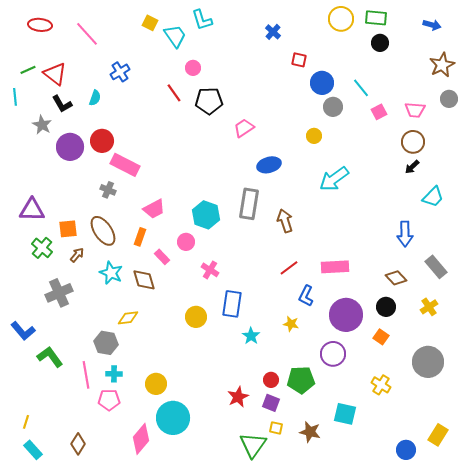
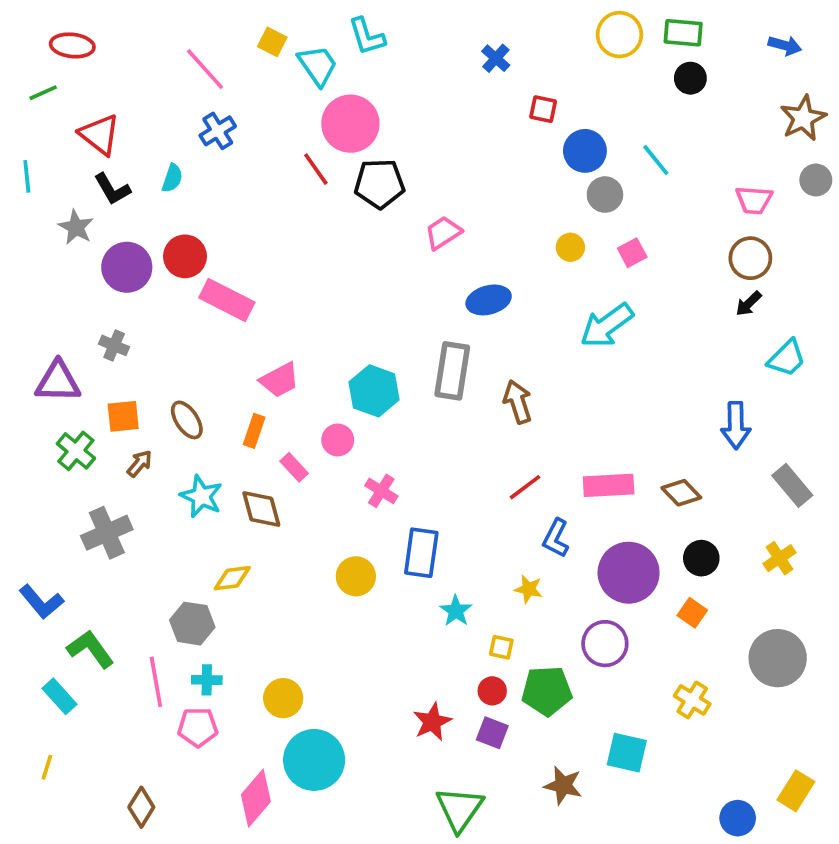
pink line: (87, 34) -> (205, 69), moved
pink circle: (193, 68) -> (350, 124), size x2.0
green line: (28, 70) -> (43, 93), moved
pink square: (379, 112) -> (632, 253), moved
gray cross: (108, 190) -> (114, 345), moved
brown ellipse: (103, 231) -> (187, 420), size x0.7
brown diamond: (396, 278) -> (681, 493), moved
yellow square: (276, 428) -> (501, 647), moved
cyan rectangle: (33, 450) -> (60, 696), moved

